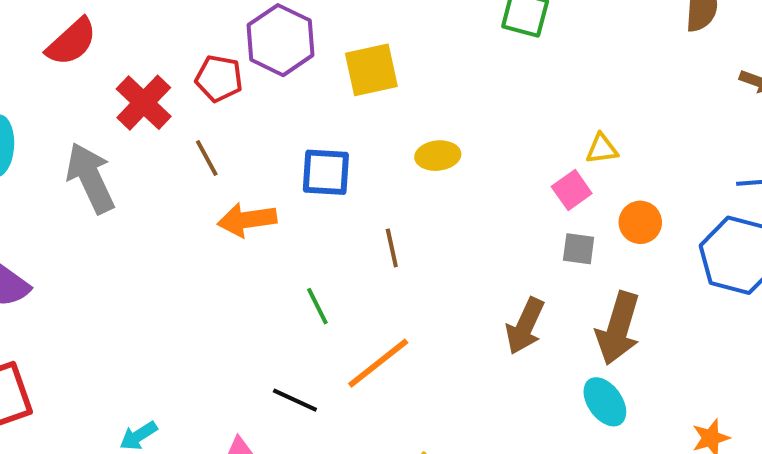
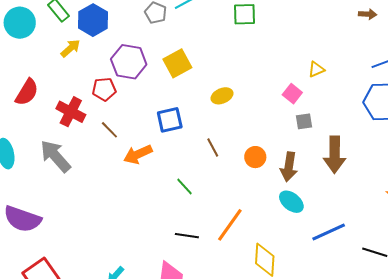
yellow triangle: (602, 149) -> (316, 69), moved
orange circle: (640, 222) -> (255, 157), moved
orange line: (378, 363) -> (230, 225), moved
cyan ellipse: (605, 402) -> (291, 202), moved

